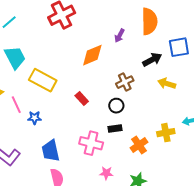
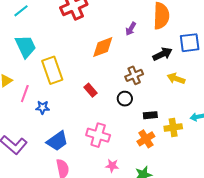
yellow rectangle: (43, 80) -> (52, 70), turned 40
pink line: (16, 105) -> (25, 94), turned 42
black rectangle: (115, 129) -> (150, 115), moved
blue trapezoid: (51, 151) -> (57, 141), turned -115

